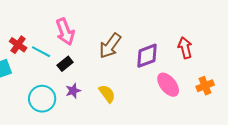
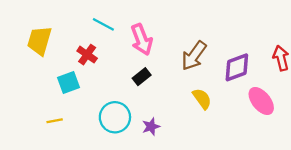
cyan line: (41, 52) -> (103, 24), moved
purple star: (73, 91) -> (151, 127), moved
yellow semicircle: (107, 94) -> (202, 99), moved

